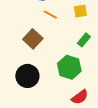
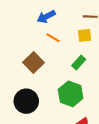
green rectangle: (84, 40) -> (79, 63), moved

